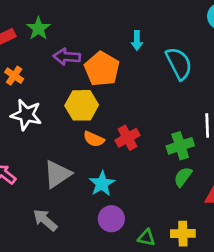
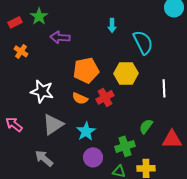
orange pentagon: (102, 69) -> (86, 70), moved, turned 30
yellow hexagon: (82, 105) -> (126, 73), moved
white star: (26, 115) -> (42, 91), moved
green cross: (180, 146) -> (125, 146), moved

